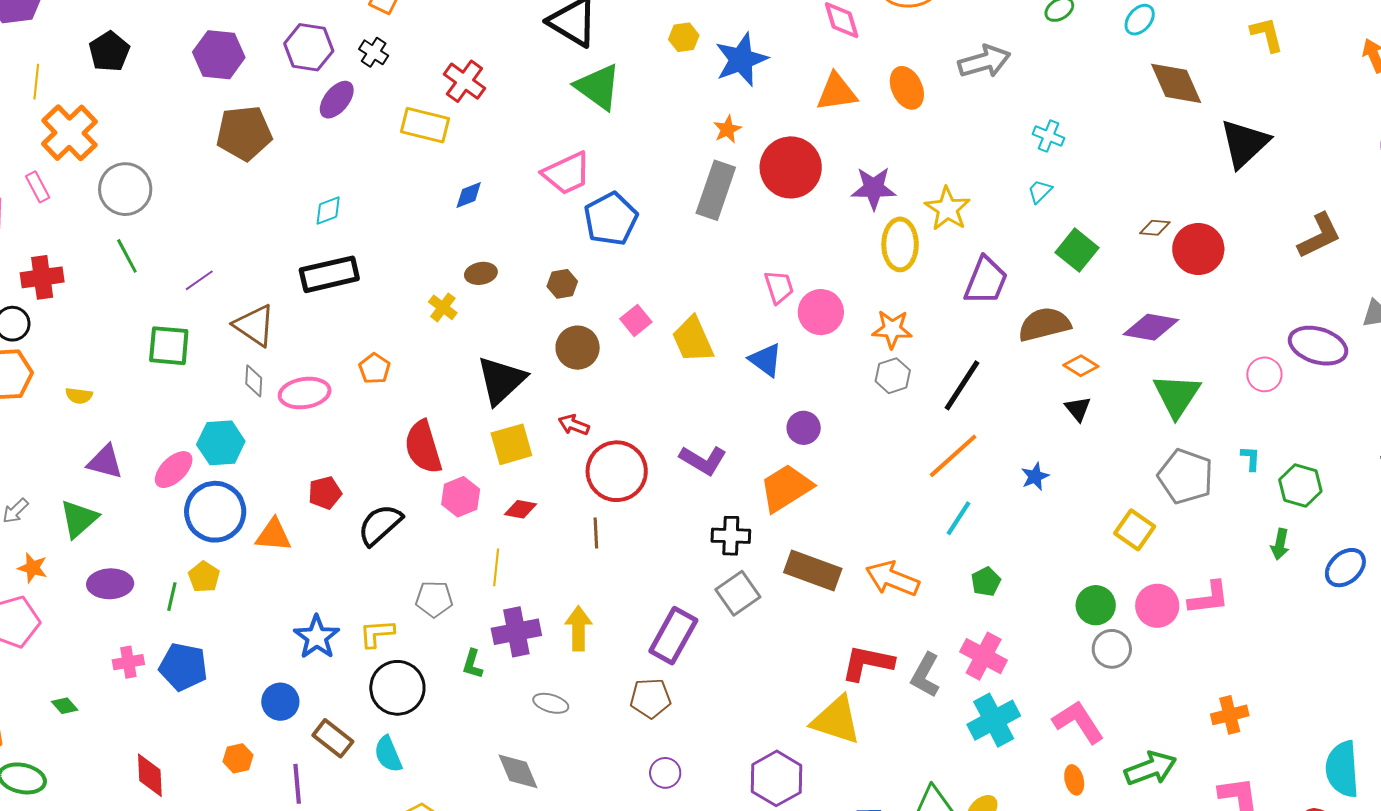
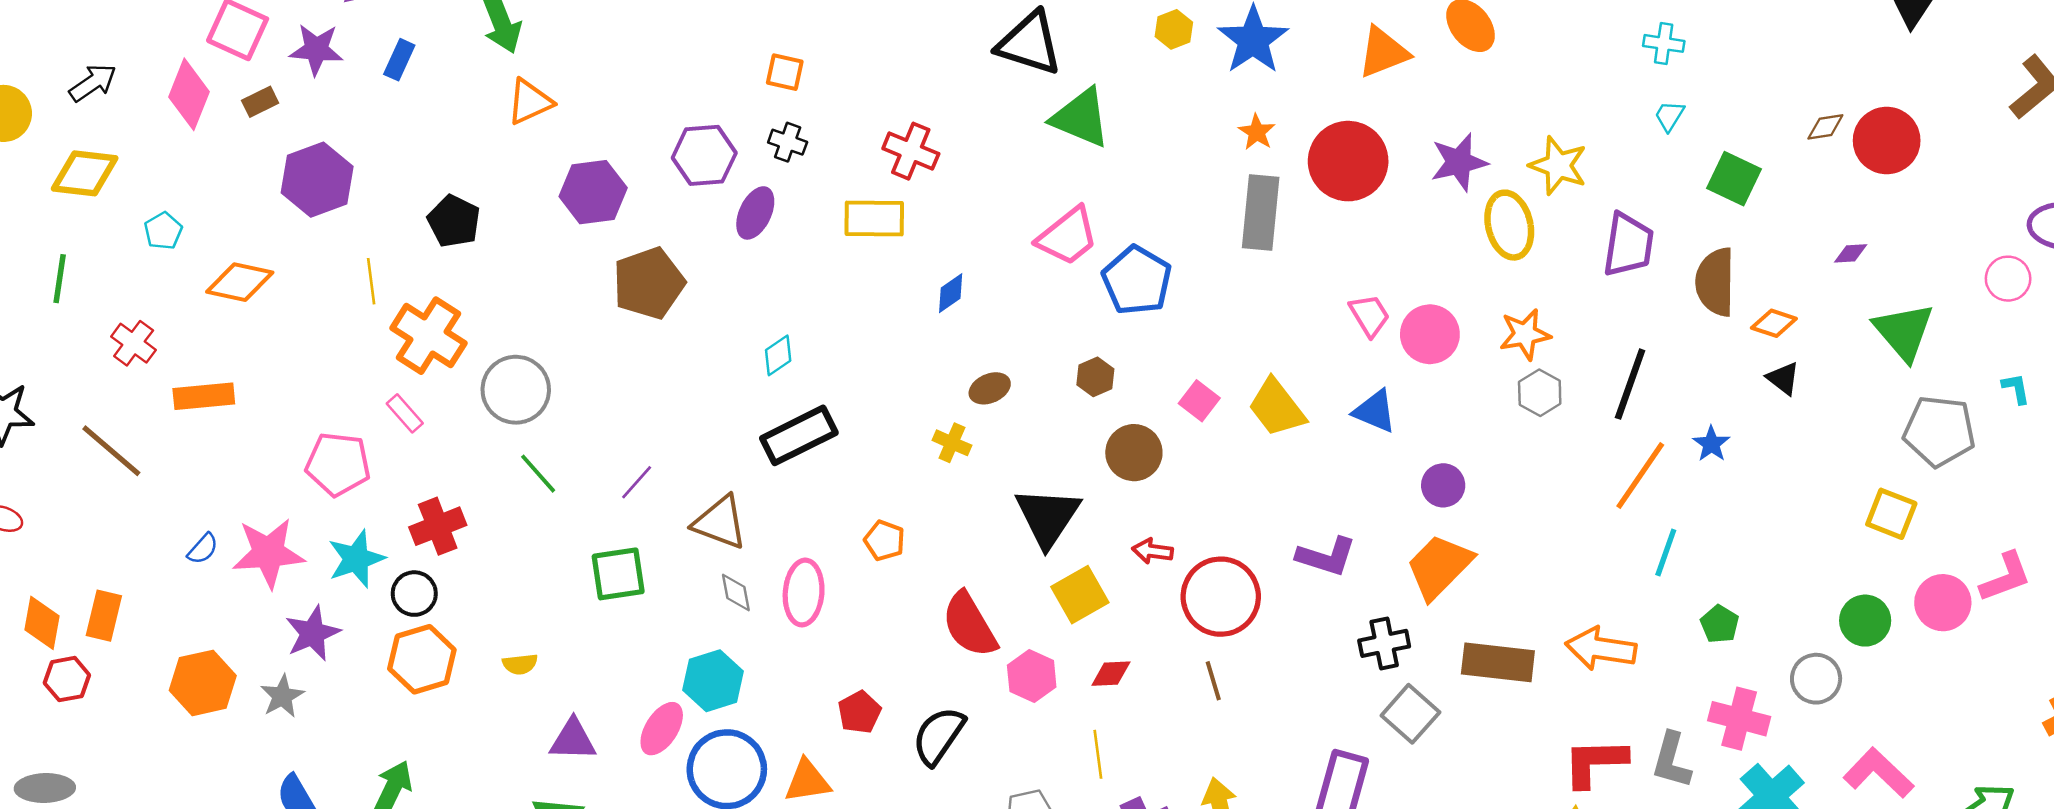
brown semicircle: (1044, 324) -> (1715, 282), turned -62
purple diamond: (1151, 327) -> (1851, 253), size x0.5
pink ellipse: (305, 393) -> (804, 593), turned -63
blue star: (1035, 476) -> (1711, 444), moved
gray circle: (1112, 649) -> (1816, 679), moved

